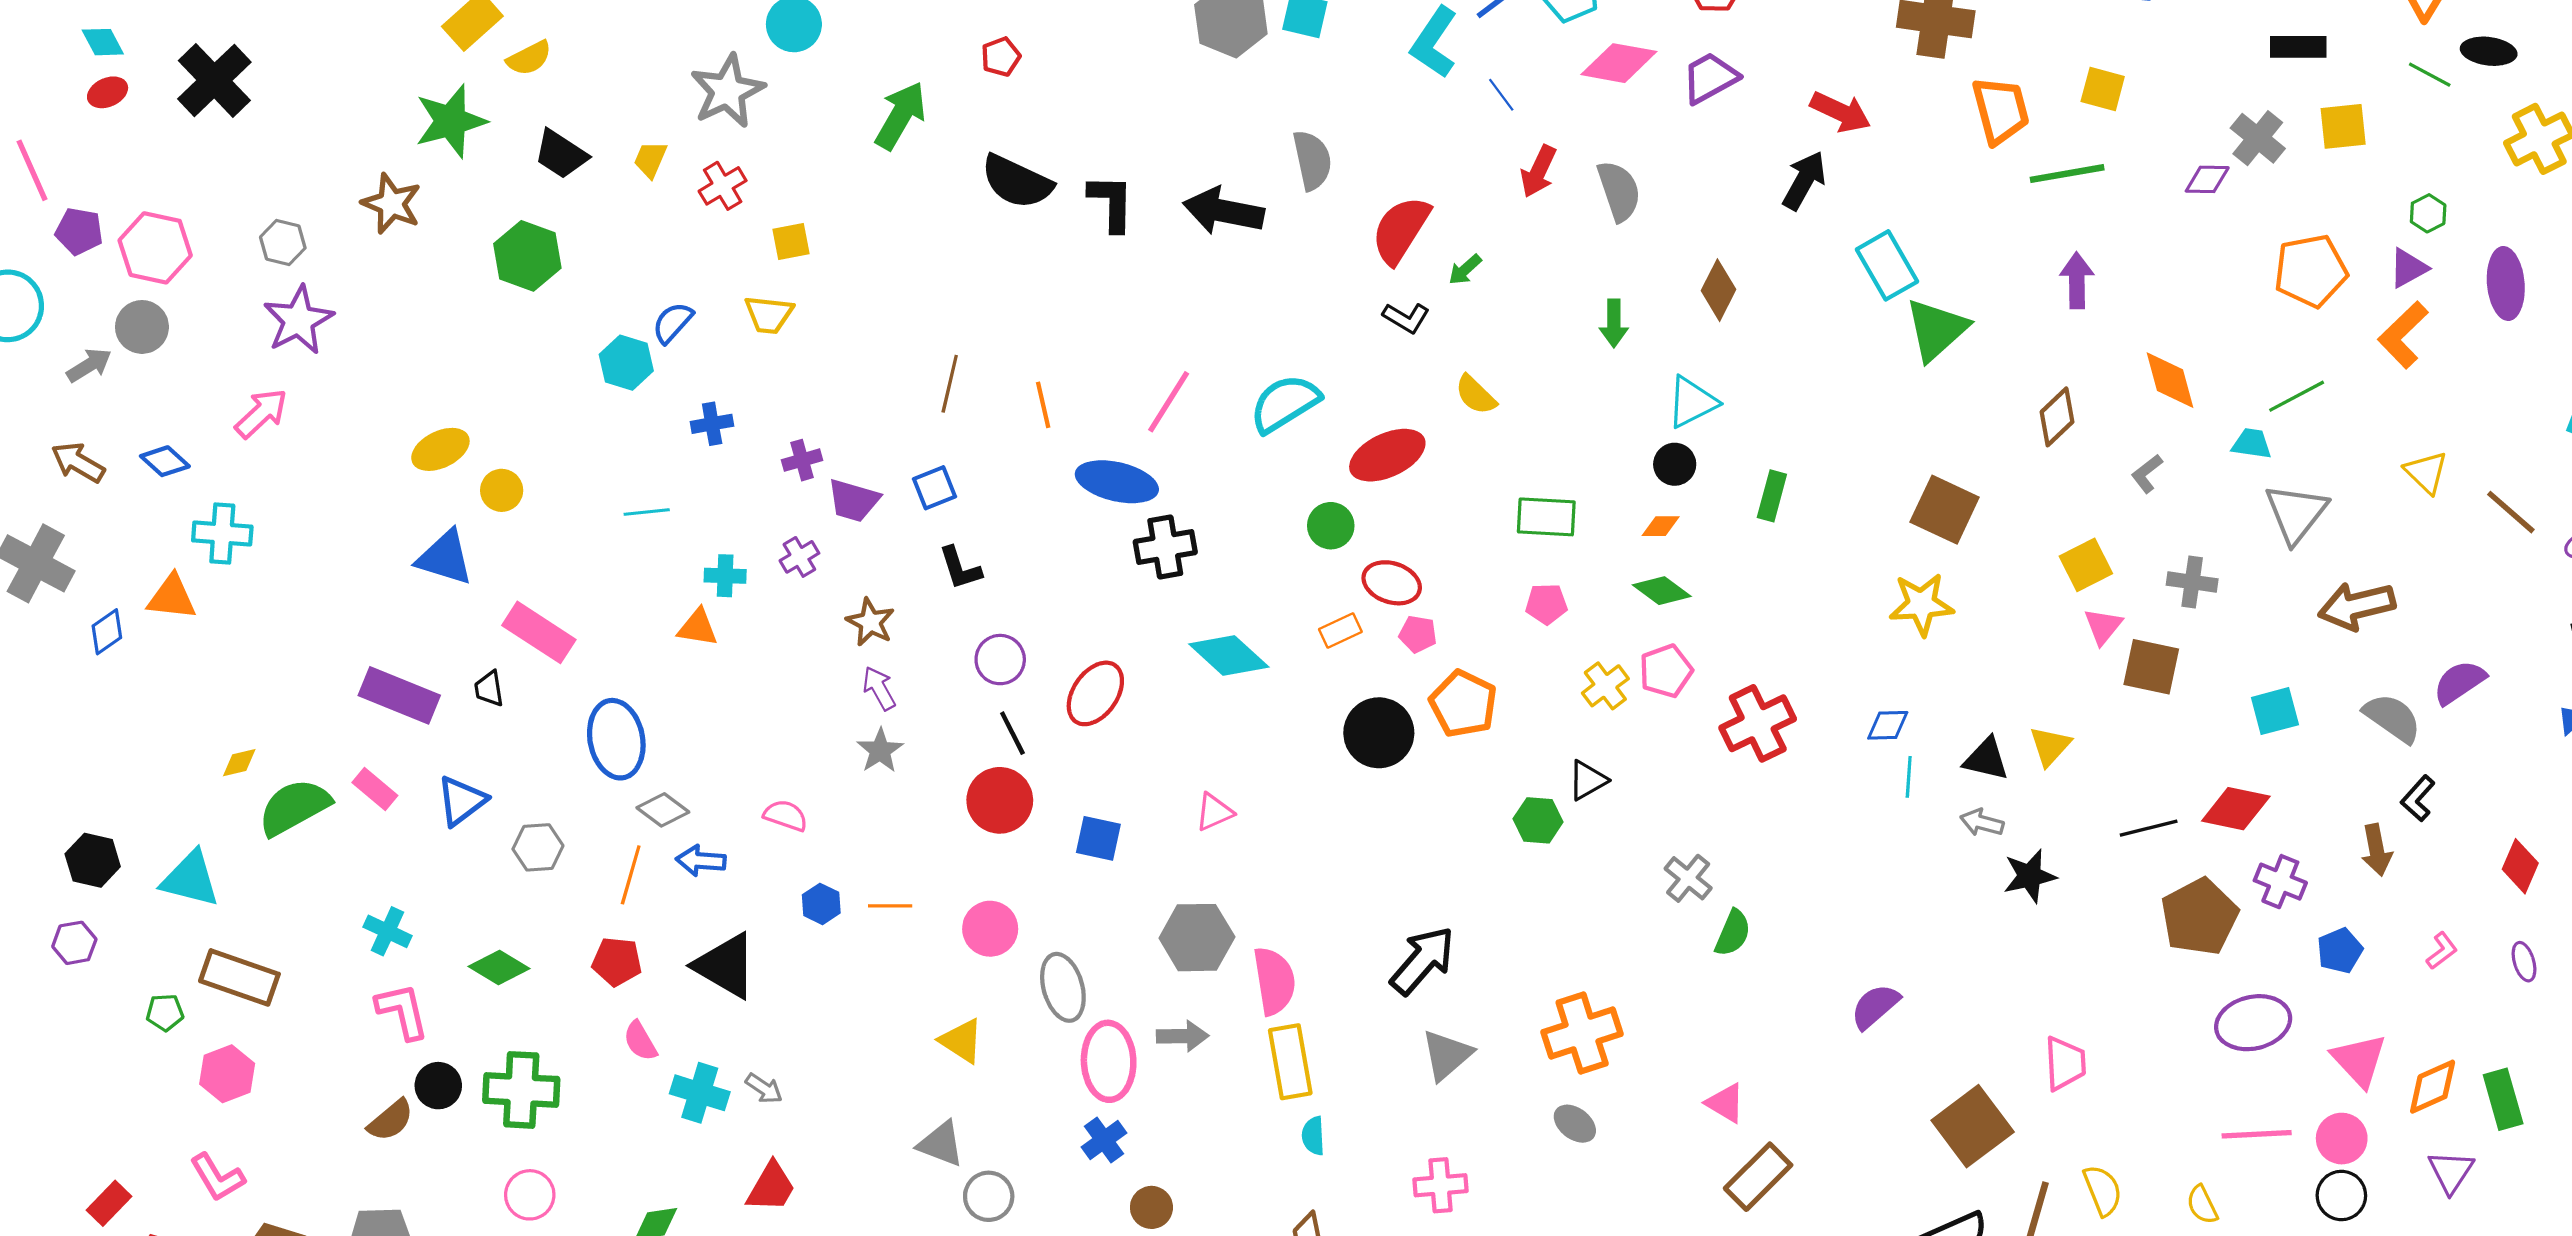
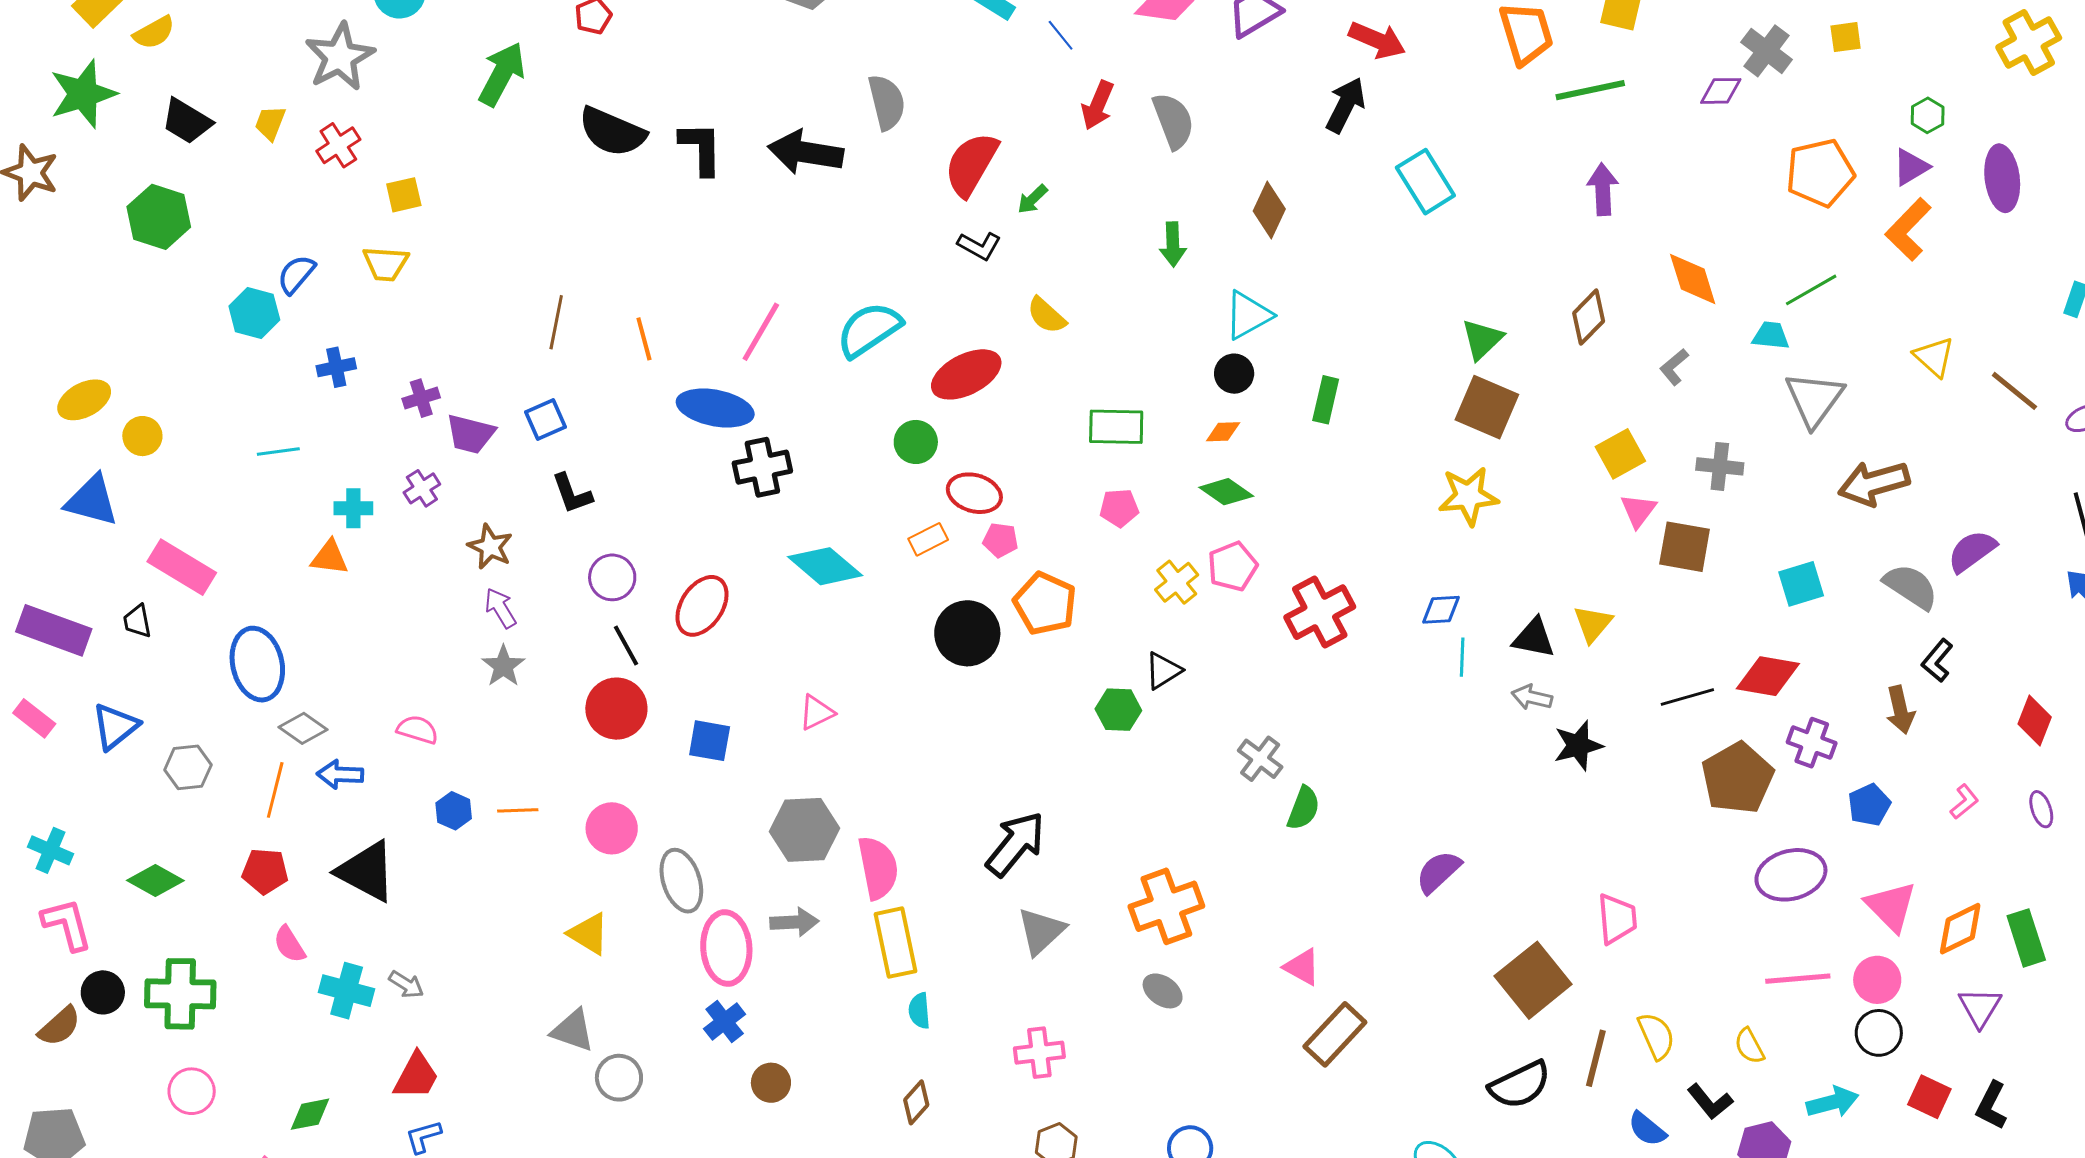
yellow square: (2343, 126) -> (1846, 37), size x0.7
green triangle: (1936, 330) -> (1482, 339), moved, size x0.7

